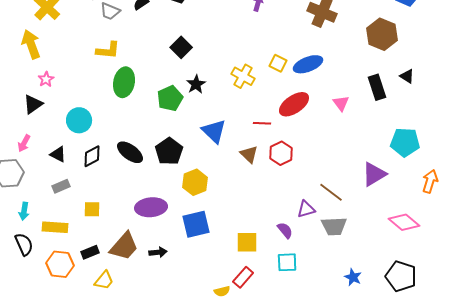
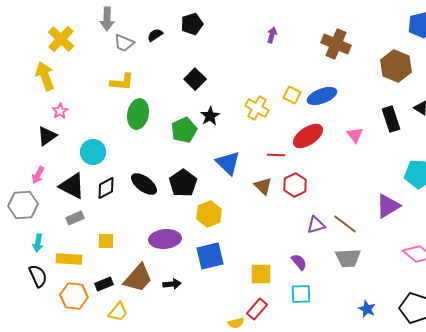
black triangle: (58, 154) -> (72, 186), size x1.6
purple triangle: (306, 209) -> (316, 225), moved

